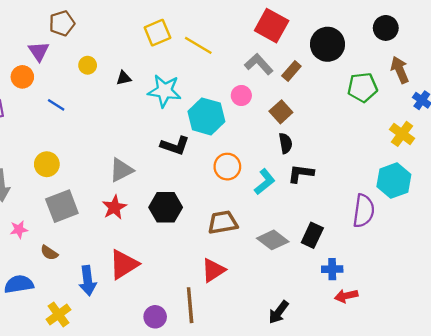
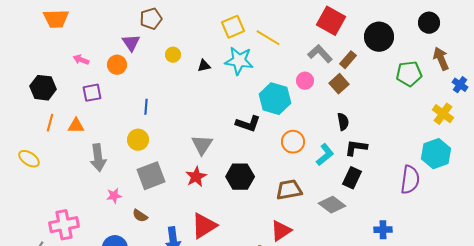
cyan star: (164, 91) -> (239, 61), moved
blue line: (56, 105) -> (146, 107), moved, turned 63
brown square: (281, 112) -> (339, 84), moved
gray triangle: (121, 170) -> (202, 145), turned -30
black rectangle: (312, 235) -> (352, 178), moved

